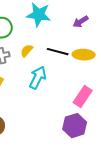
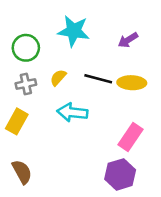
cyan arrow: (38, 78) -> (72, 112), turned -110

